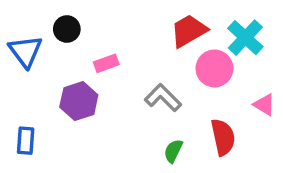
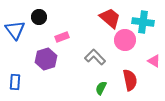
red trapezoid: (189, 31) -> (110, 18), turned 70
cyan cross: (245, 38) -> (143, 22), turned -35

